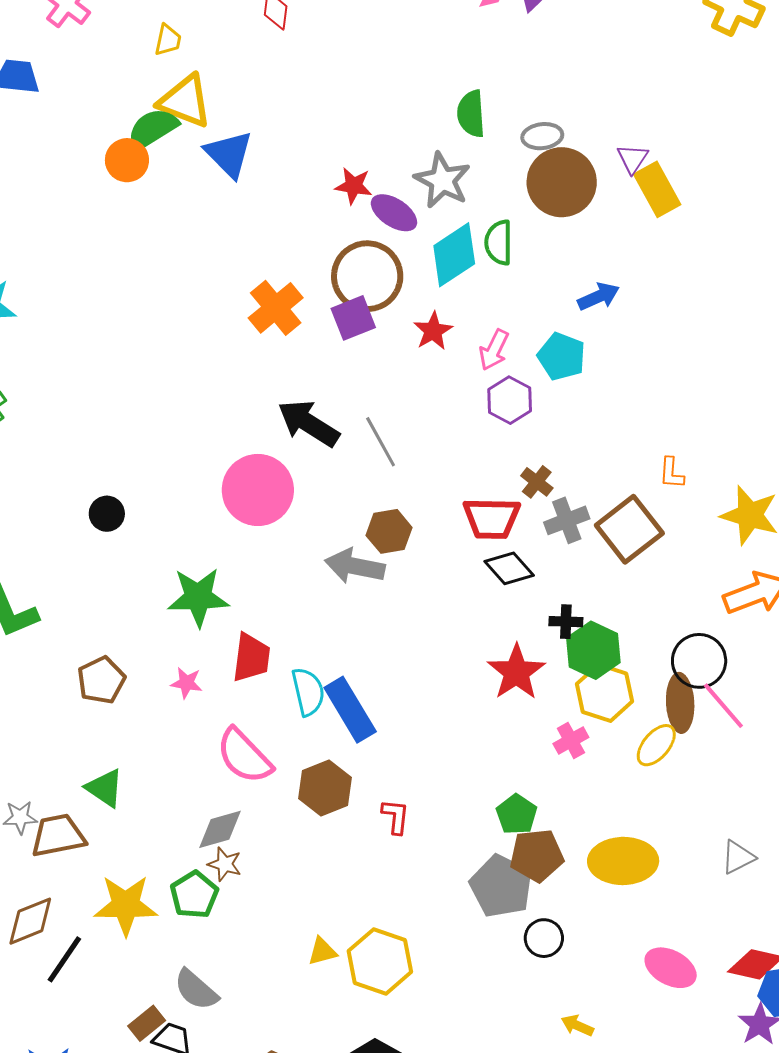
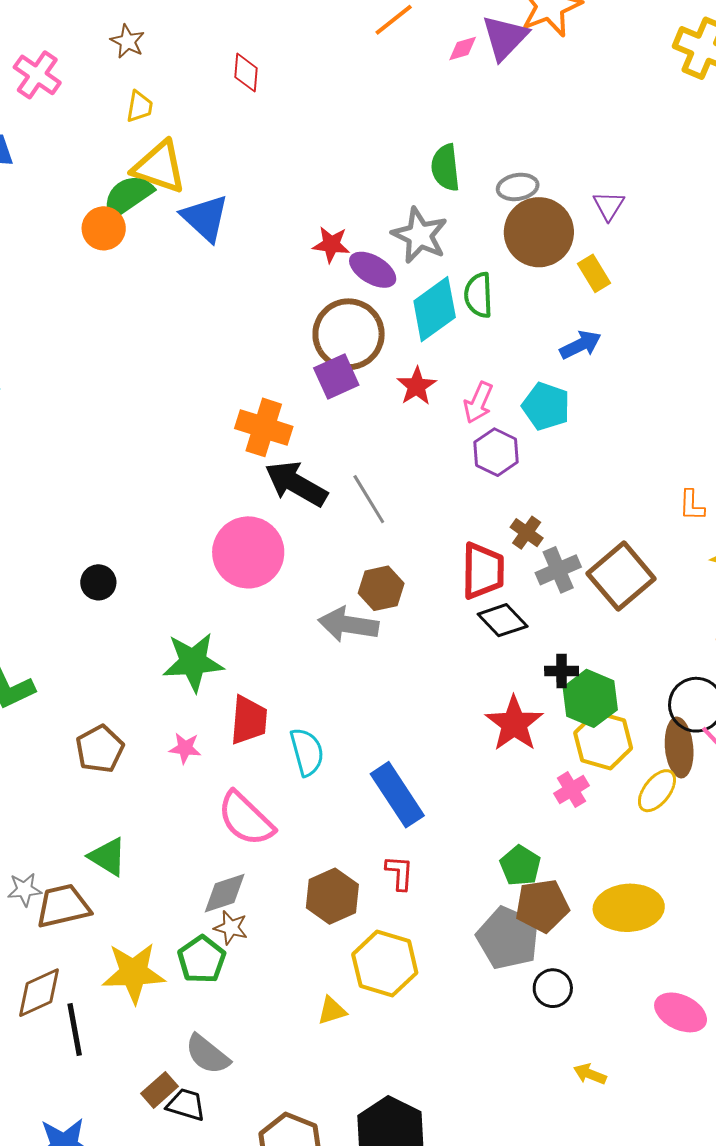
yellow rectangle: (657, 189) -> (594, 273), moved, size x0.7
orange cross: (276, 308) -> (264, 427), moved, turned -30
orange L-shape: (672, 473) -> (692, 505), moved
red trapezoid: (492, 518) -> (483, 571), turned -88
blue rectangle: (350, 710) -> (397, 795), moved
brown hexagon: (325, 788) -> (332, 896), moved
black line: (64, 959) -> (75, 1030), turned -42
yellow hexagon: (380, 961) -> (385, 964), moved

